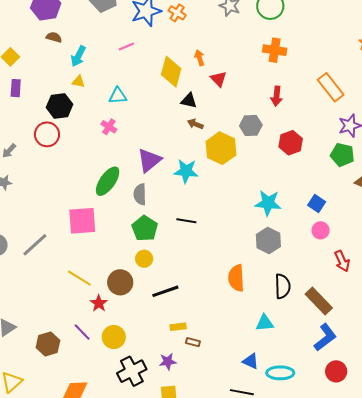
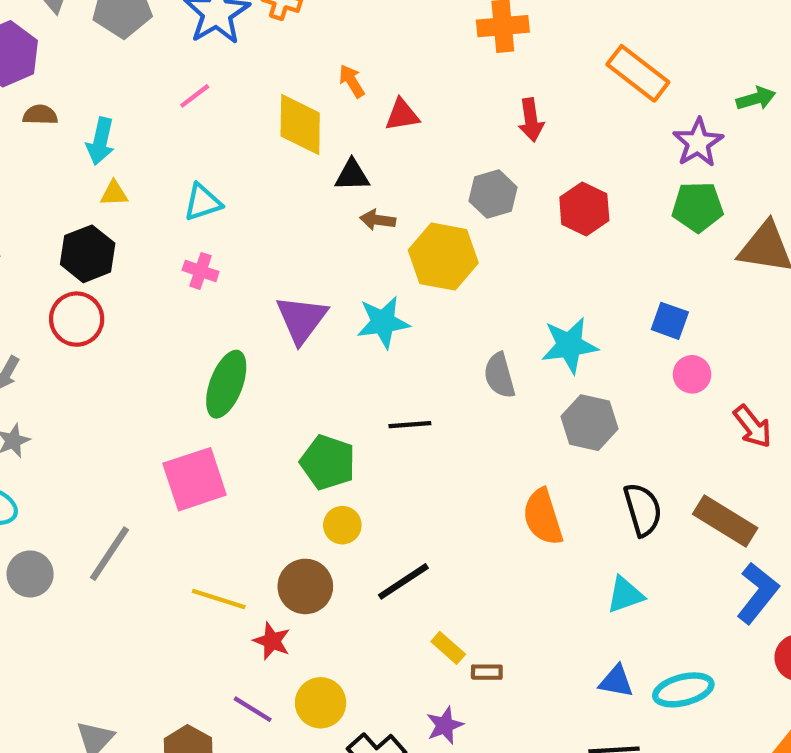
red triangle: (218, 79) -> (402, 115), turned -42
gray semicircle: (140, 194) -> (499, 375), moved
yellow rectangle: (178, 327) -> (448, 648), turned 63

